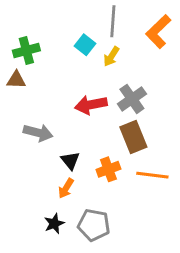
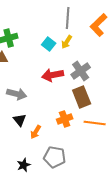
cyan square: (85, 45) -> (49, 44), moved
black triangle: (70, 160) -> (20, 120), moved
black star: (54, 224) -> (24, 165), moved

